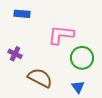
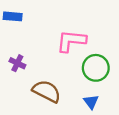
blue rectangle: (22, 14) -> (13, 16), moved

